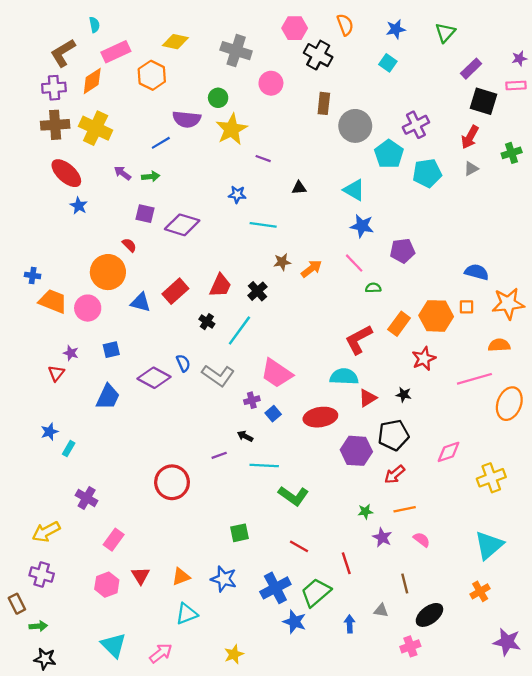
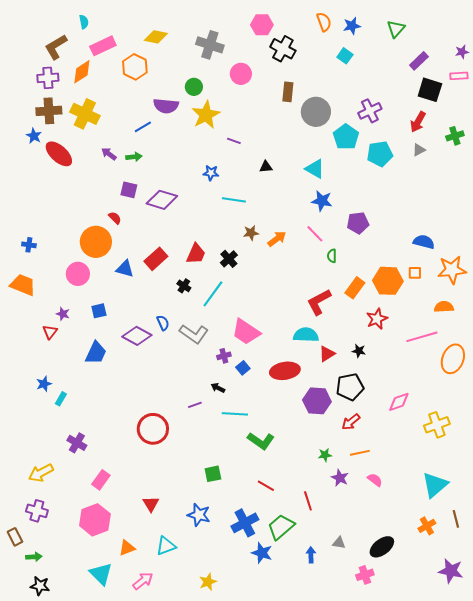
orange semicircle: (345, 25) -> (324, 22), moved
blue star: (79, 206) -> (34, 136), moved
green semicircle: (373, 288) -> (332, 256), turned -88
orange trapezoid: (53, 301) -> (23, 285), moved
red triangle: (141, 576) -> (151, 504), moved
orange triangle: (181, 577) -> (127, 548), moved
brown line: (405, 583) -> (456, 519), moved
pink hexagon: (107, 585) -> (95, 520), size x1.4

